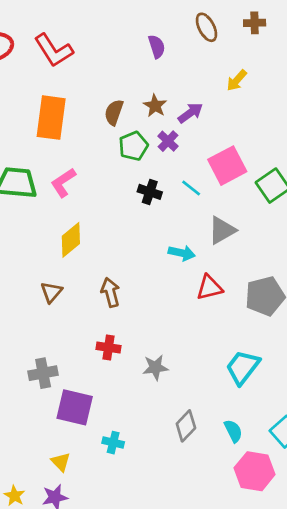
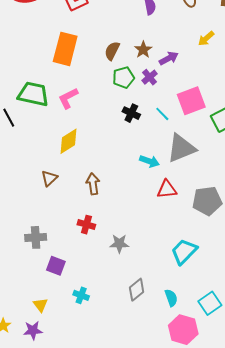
gray triangle: (222, 230) -> (181, 148), size x1.4
purple square: (75, 407) -> (56, 266), size x0.7

